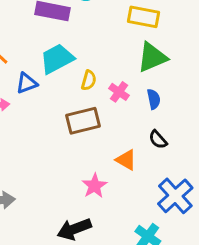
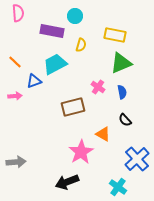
yellow semicircle: (89, 80) -> (81, 45), moved
pink star: (94, 186) -> (81, 152), size x1.4

